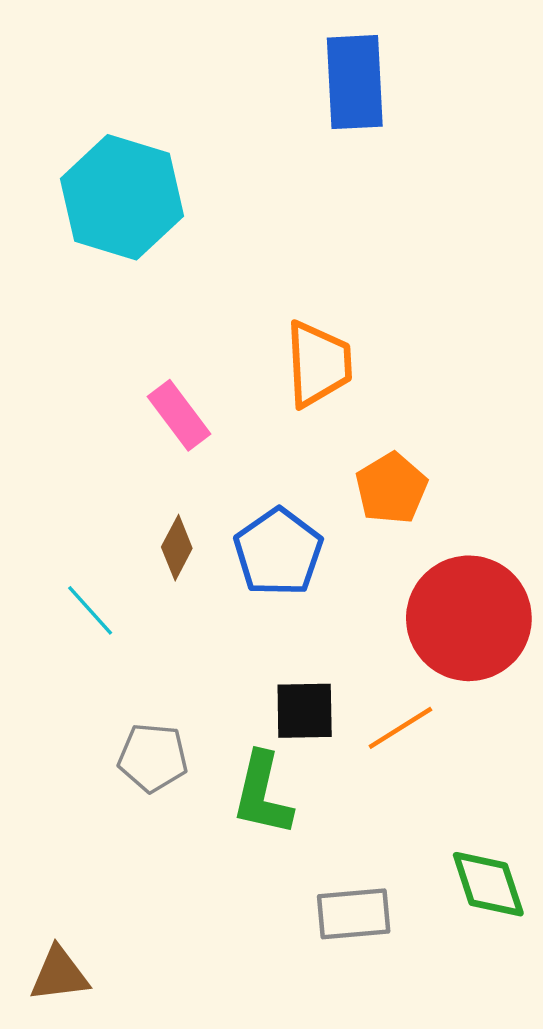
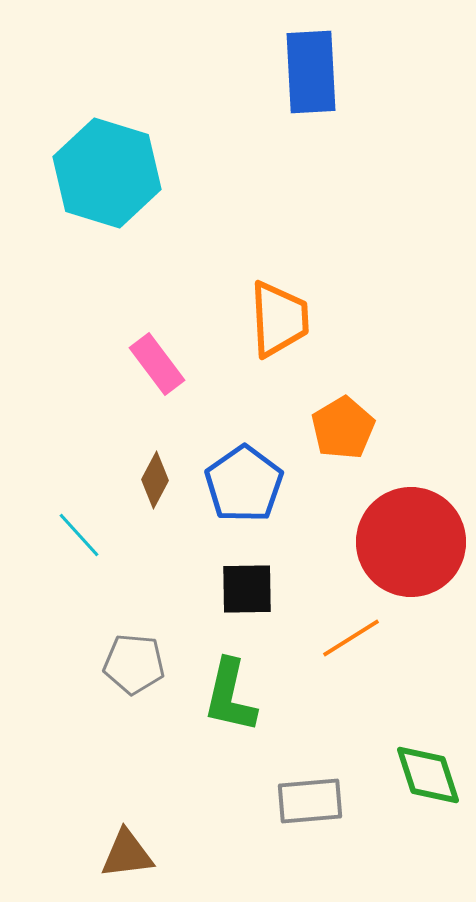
black square: (305, 711) -> (247, 589), moved
brown triangle: (59, 974) -> (127, 854), moved

